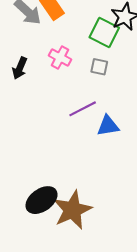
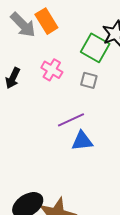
blue triangle: (108, 126) -> (82, 141), moved

